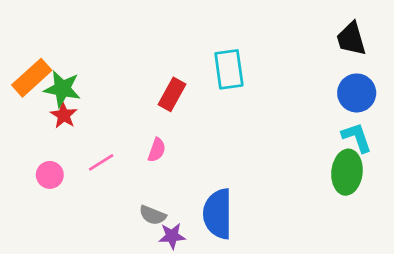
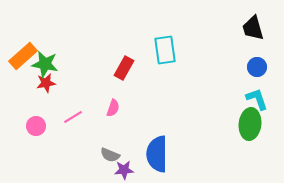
blue circle: (357, 93) -> (257, 67), size x0.7
red star: (64, 115) -> (46, 83), turned 30

